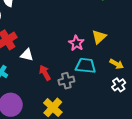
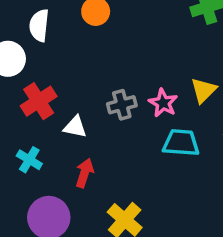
red arrow: (45, 73) -> (85, 173), moved, turned 49
gray cross: (66, 81) -> (122, 105), moved

